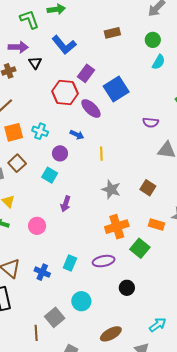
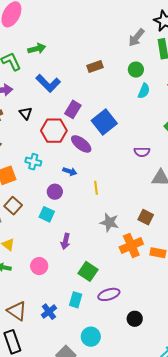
black triangle: (35, 63) -> (26, 113), moved
cyan cross: (40, 131) -> (33, 162), moved
orange cross: (117, 227) -> (131, 246), moved
green square: (140, 248) -> (88, 271), moved
blue cross: (42, 272) -> (49, 312), turned 35

